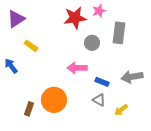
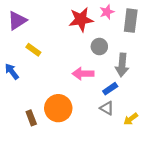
gray rectangle: (119, 33) -> (131, 21), moved
gray arrow: (132, 77) -> (122, 65), moved, turned -75
blue rectangle: (102, 82) -> (110, 89), turned -56
brown rectangle: (29, 109) -> (31, 118), turned -40

